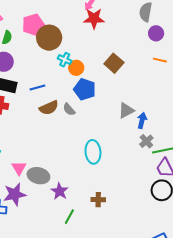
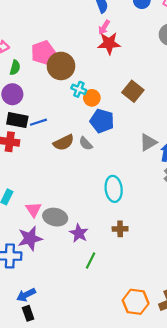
blue line: (37, 88) -> (38, 122), moved
brown cross: (98, 200) -> (120, 229), moved

